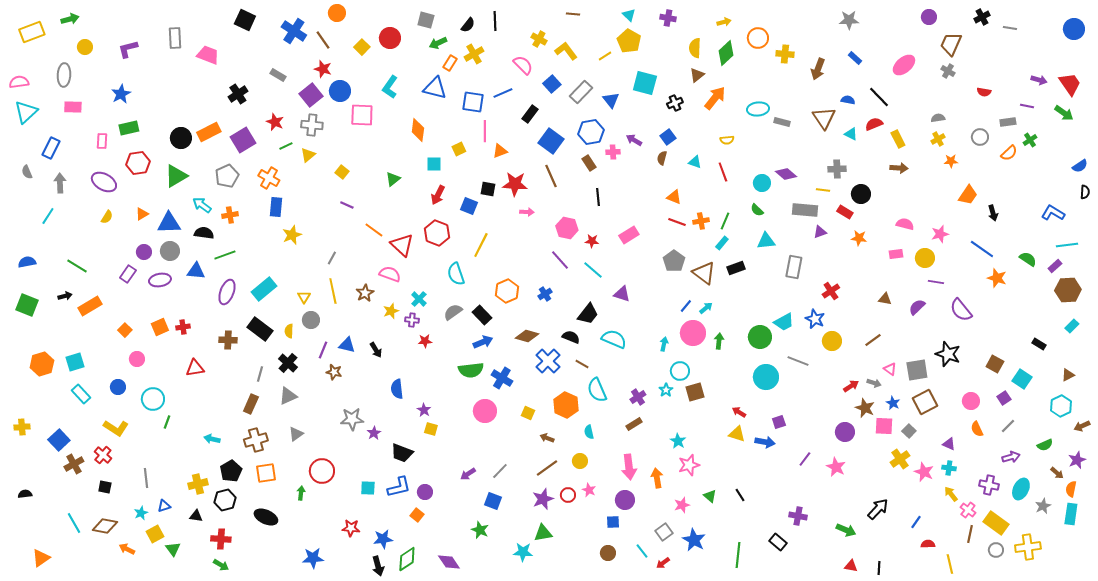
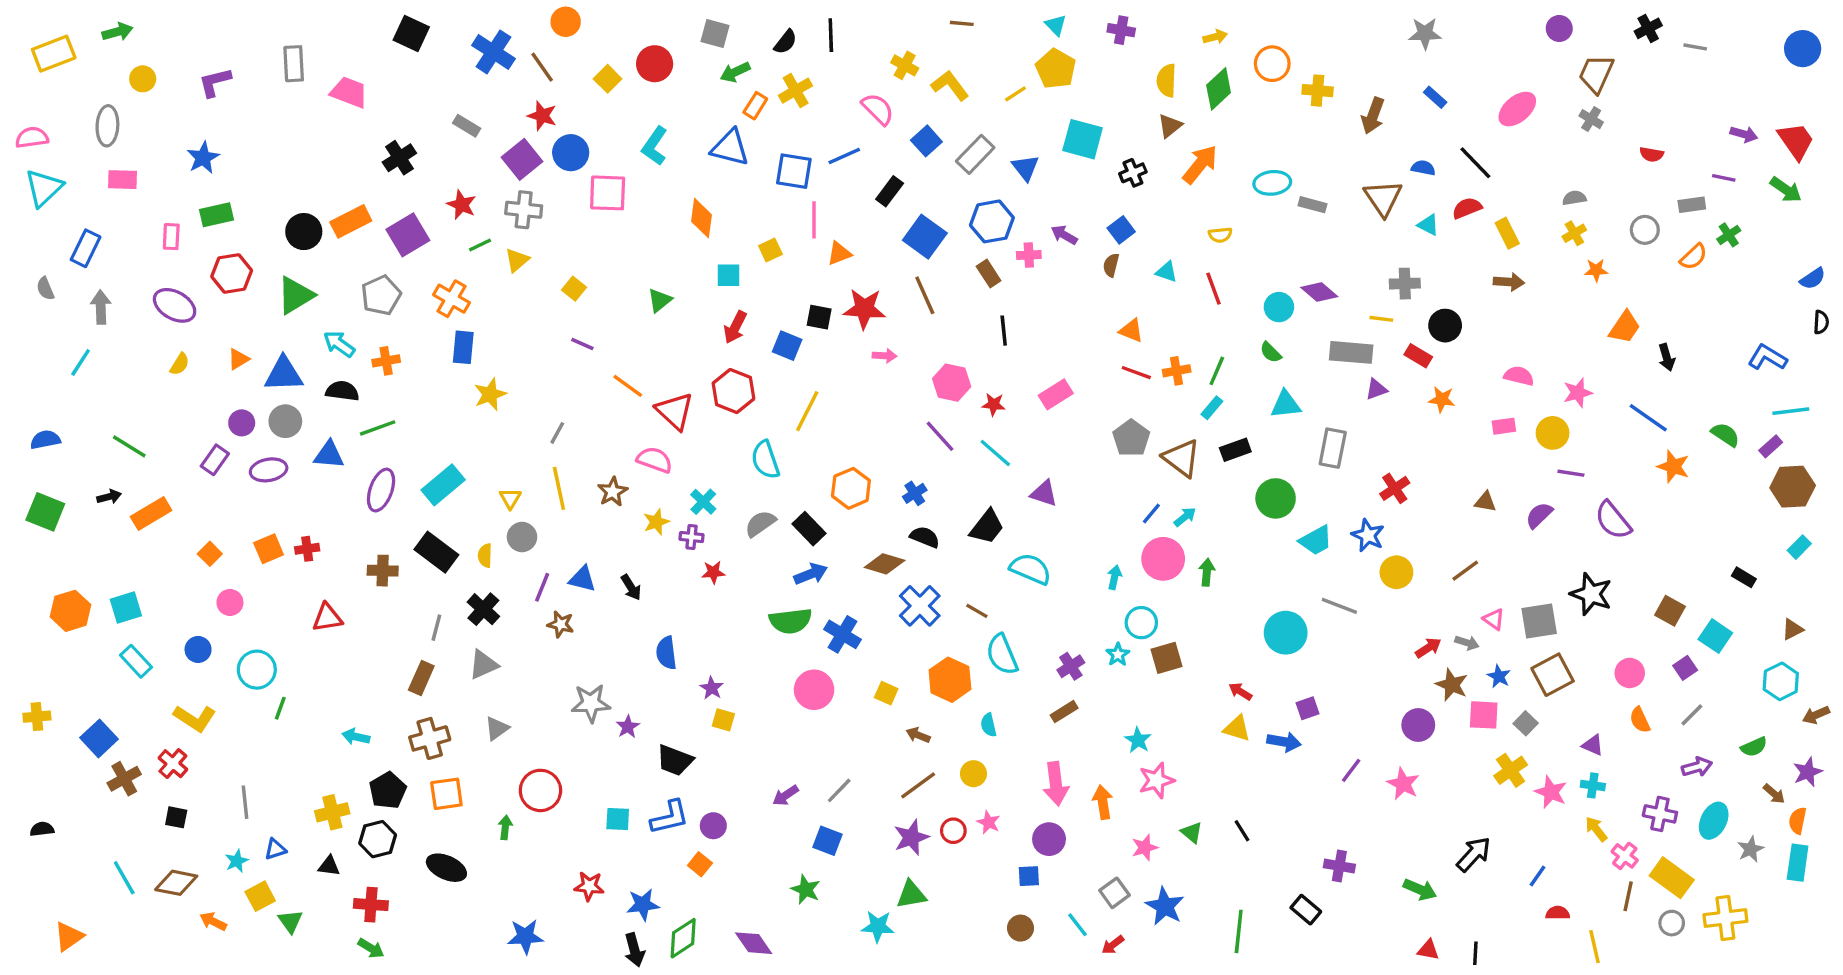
black semicircle: (571, 337) -> (925, 537), moved
green circle: (760, 337) -> (1276, 498), moved

